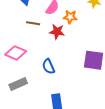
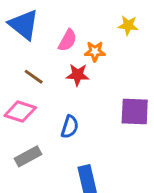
brown line: (33, 23) -> (34, 77), moved, turned 32
blue semicircle: (48, 66) -> (70, 127), turned -133

